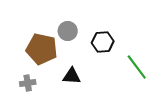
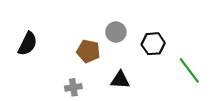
brown pentagon: (42, 49) -> (88, 51), size x0.7

